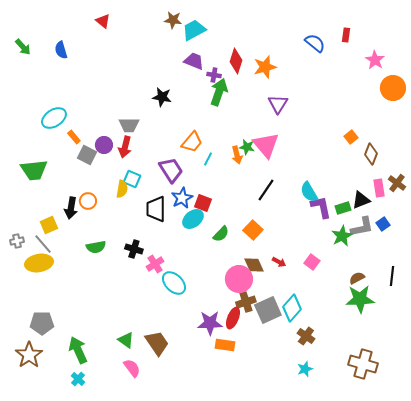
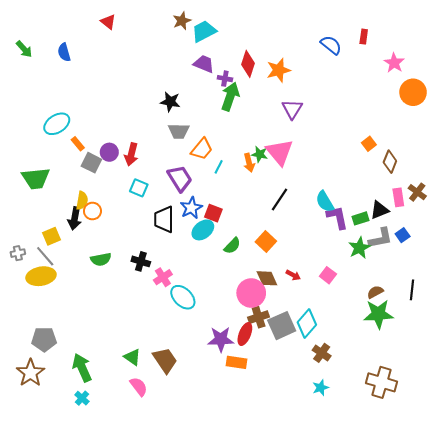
brown star: (173, 20) -> (182, 21), turned -30
gray trapezoid: (129, 125) -> (179, 131), moved
yellow semicircle: (122, 189) -> (82, 201), moved

